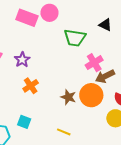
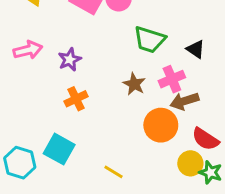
black triangle: (105, 25) -> (196, 49), moved
brown star: (68, 97) -> (134, 84), moved
cyan square: (24, 122) -> (59, 149), size x1.5

